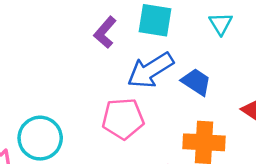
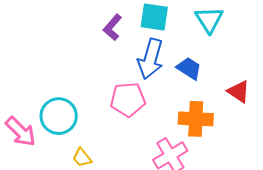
cyan triangle: (221, 24) -> (209, 20), size x1.4
blue arrow: (150, 70) -> (151, 59), turned -42

